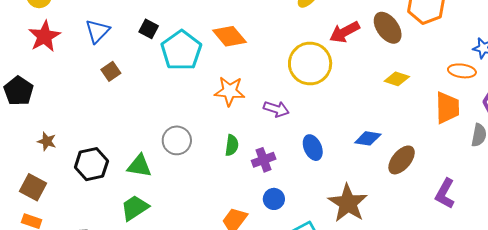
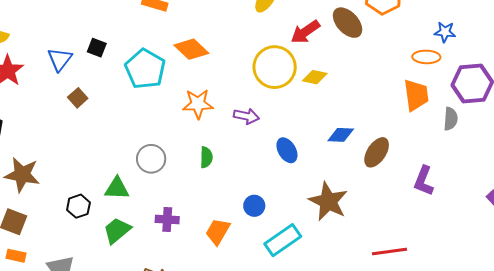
black square: (149, 29) -> (97, 48), moved
yellow diamond: (397, 79) -> (315, 77), moved
brown star: (47, 141) -> (22, 175), size x1.8
purple cross: (264, 160) -> (167, 219), moved, turned 30
black hexagon: (91, 164) -> (78, 206), moved, size x0.7

